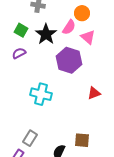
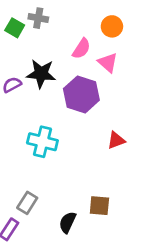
orange circle: (82, 13) -> (112, 26), moved
green square: (21, 30) -> (15, 28), moved
black star: (46, 34) -> (41, 74), moved, turned -30

